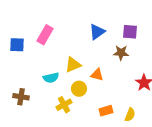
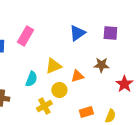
brown star: (121, 53) -> (101, 65), moved
orange triangle: (97, 75) -> (77, 76), turned -32
cyan semicircle: (51, 78) -> (31, 79), turned -56

